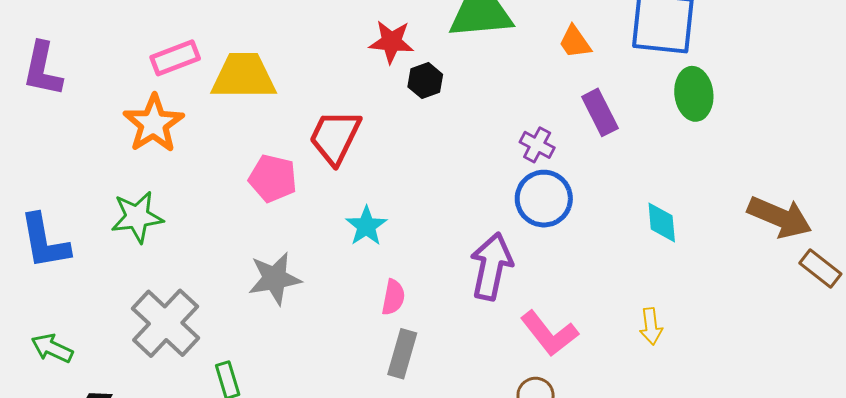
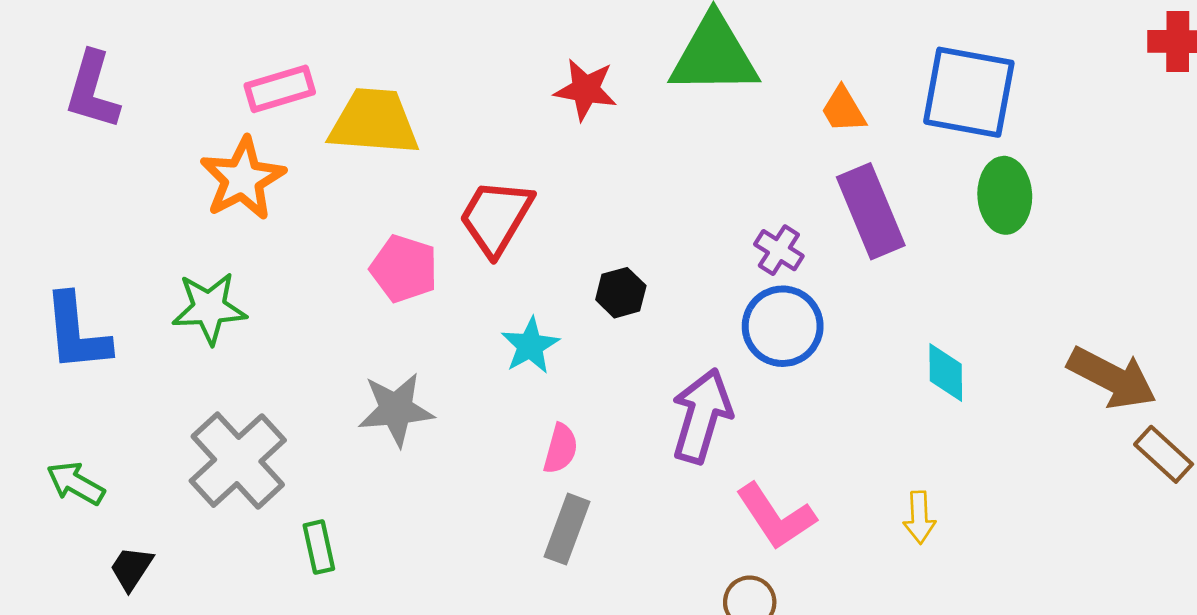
black hexagon: (425, 81) -> (621, 293), moved
purple rectangle: (600, 112) -> (871, 211), size x1.4

